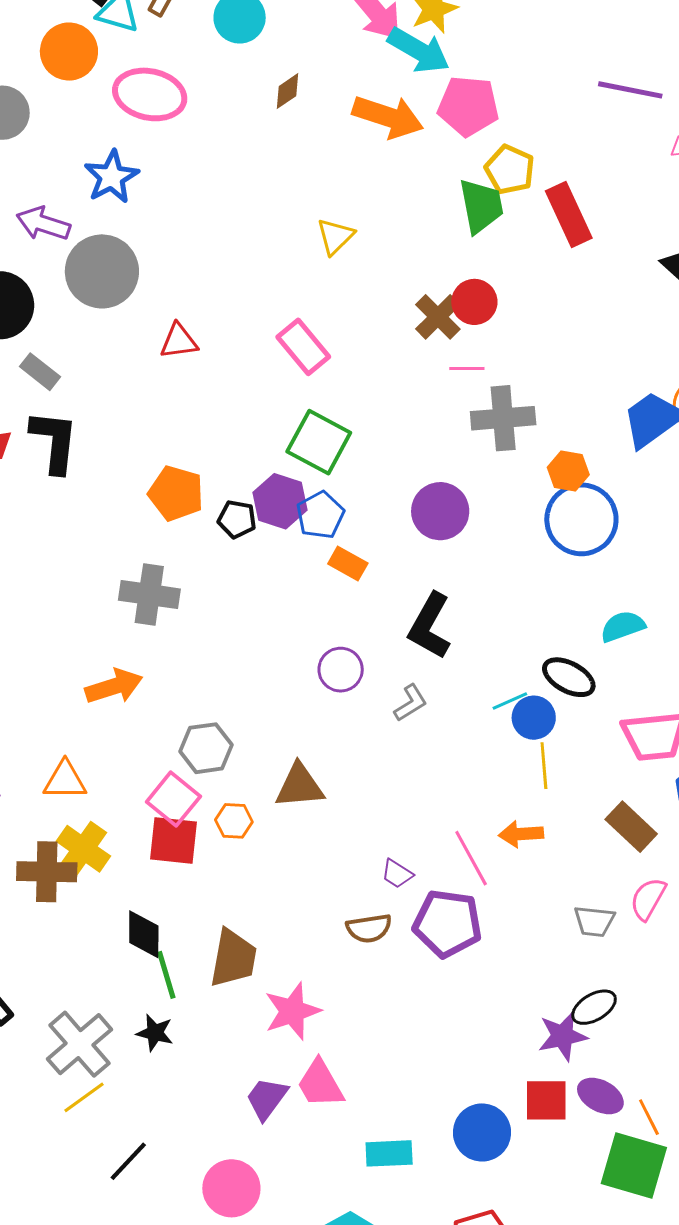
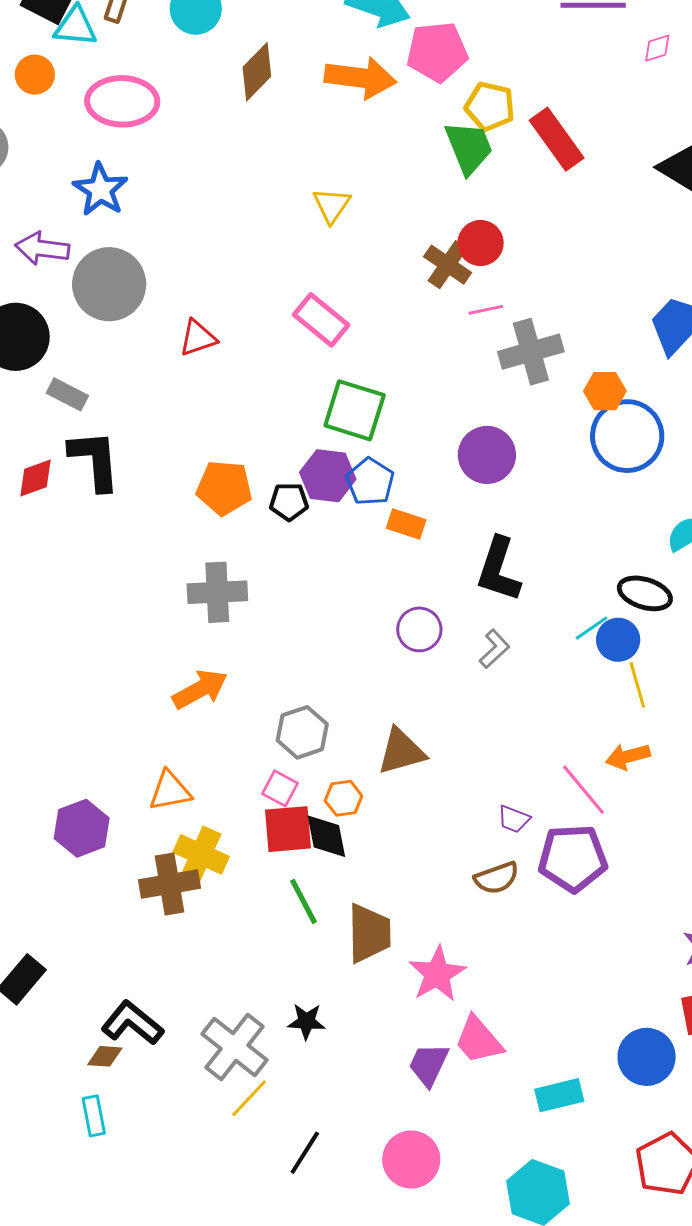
orange circle: (69, 52) -> (35, 75), size x0.7
brown diamond: (288, 91) -> (257, 72), size x1.5
pink square: (173, 799) -> (280, 788), size x0.7
black diamond: (144, 934) -> (326, 836), moved
green line: (166, 975) -> (304, 901), moved

